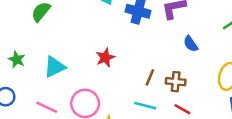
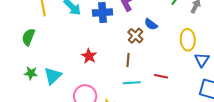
green star: (17, 59) -> (31, 73), moved
brown cross: (176, 82) -> (135, 36), moved, turned -35

